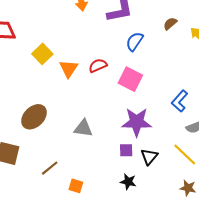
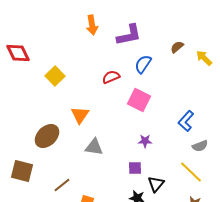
red semicircle: (98, 65) -> (111, 77), moved
orange triangle: (69, 69) -> (80, 115), moved
purple star: (137, 122) -> (145, 141), size x0.5
black triangle: (149, 157) -> (156, 184), moved

